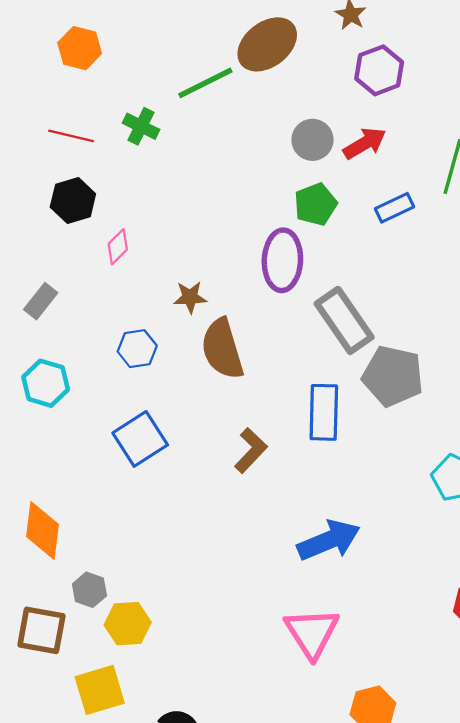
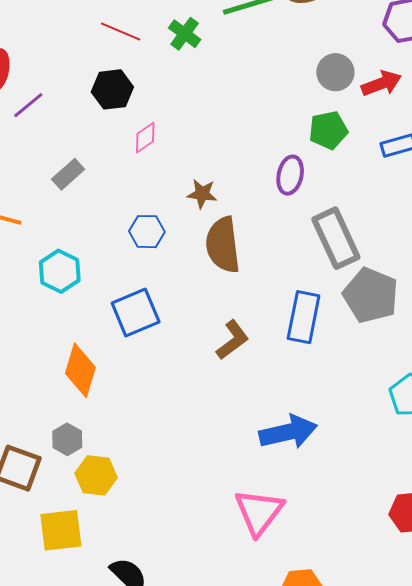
purple ellipse: (282, 260) -> (290, 175), size x0.7
cyan hexagon: (46, 383) -> (60, 271), moved
orange diamond: (42, 531) -> (80, 370), moved

